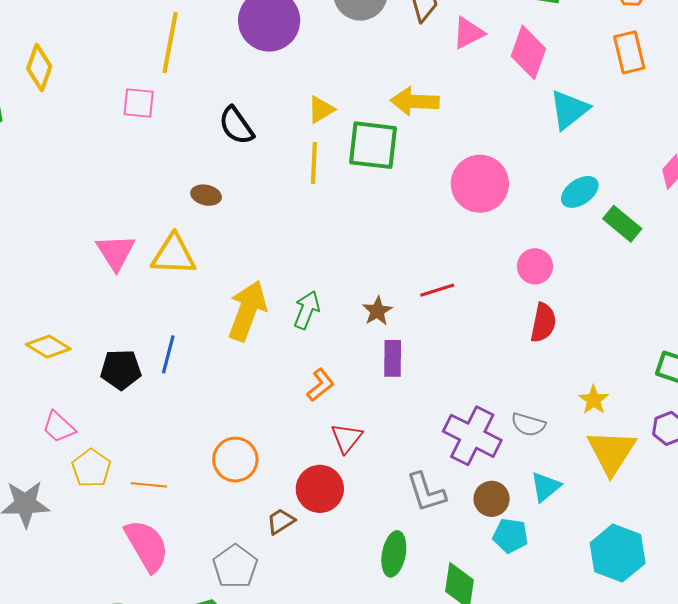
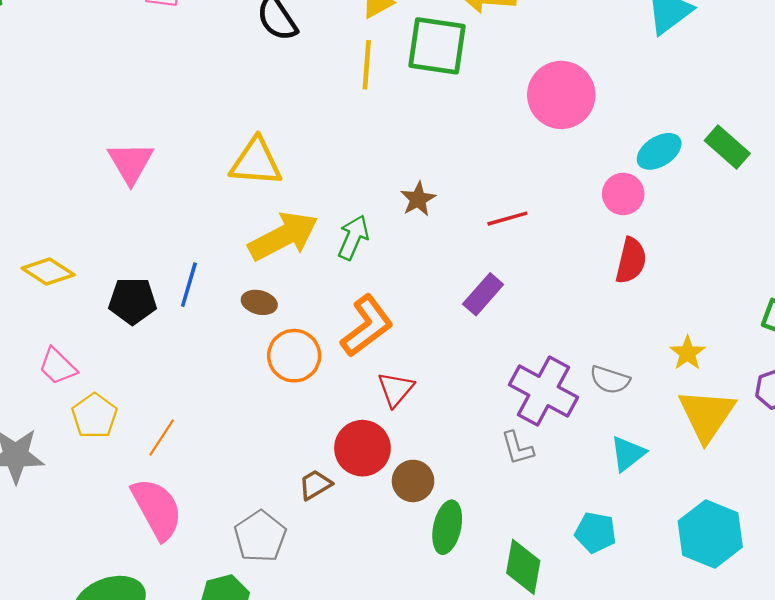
cyan ellipse: (580, 192) -> (659, 151), moved
brown ellipse: (206, 195) -> (259, 302), moved
yellow triangle: (173, 255) -> (256, 162), moved
yellow arrow: (247, 311) -> (283, 236), turned 40
brown star: (377, 311) -> (418, 199), moved
purple rectangle: (393, 358) -> (483, 294), moved, turned 39
orange L-shape: (320, 385) -> (367, 326), size x1.6
orange circle: (235, 460) -> (294, 356), moved
orange line: (149, 485) -> (162, 437), turned -64
gray L-shape: (426, 492) -> (517, 448), moved, size x0.7
brown circle: (492, 499) -> (413, 481), moved
cyan pentagon: (510, 536) -> (595, 532), moved

